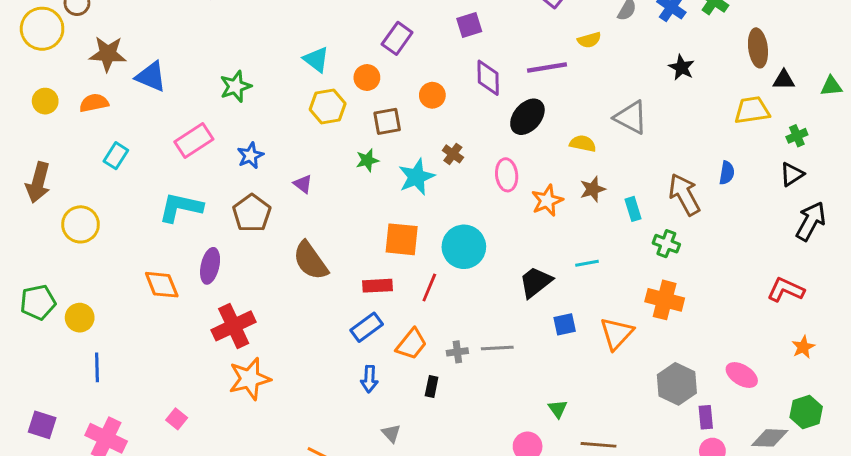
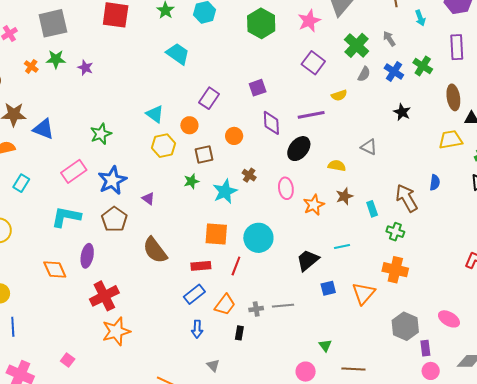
gray triangle: (631, 117) -> (369, 147), size x0.7
blue star: (250, 156) -> (112, 180), size x1.6

